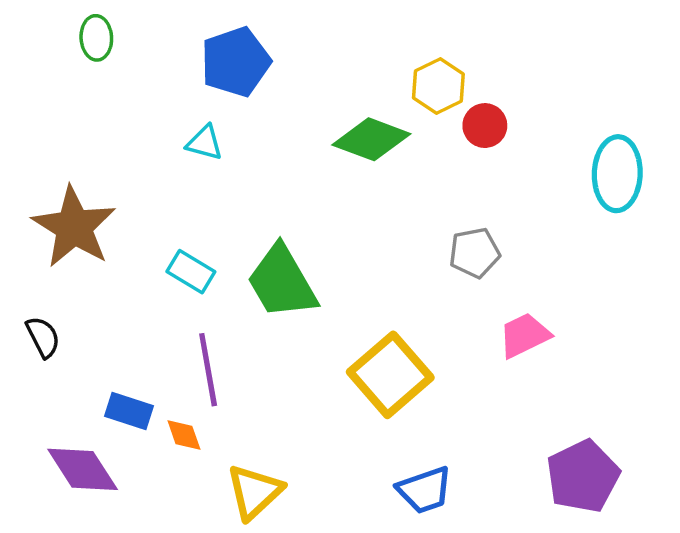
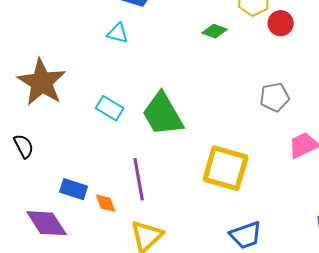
green diamond: (371, 139) -> (215, 31), size x0.6
purple line: (208, 370) -> (139, 179), moved
yellow square: (390, 375) -> (226, 168), turned -33

